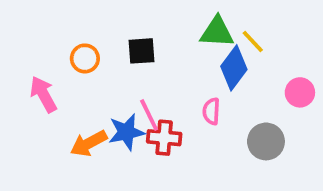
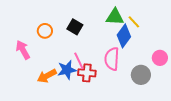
black square: (141, 51) -> (75, 27), turned 35
pink circle: (300, 92) -> (160, 58), moved
pink semicircle: (211, 111) -> (112, 59), size x1.6

